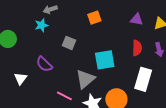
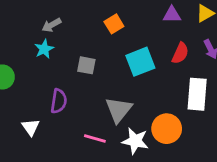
red semicircle: (137, 48) -> (180, 53), turned 35
cyan square: (105, 60) -> (140, 62), moved
purple semicircle: (44, 64) -> (59, 101), turned -114

